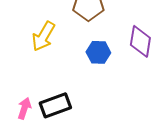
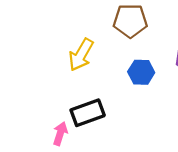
black rectangle: (55, 105) -> (88, 113), moved

